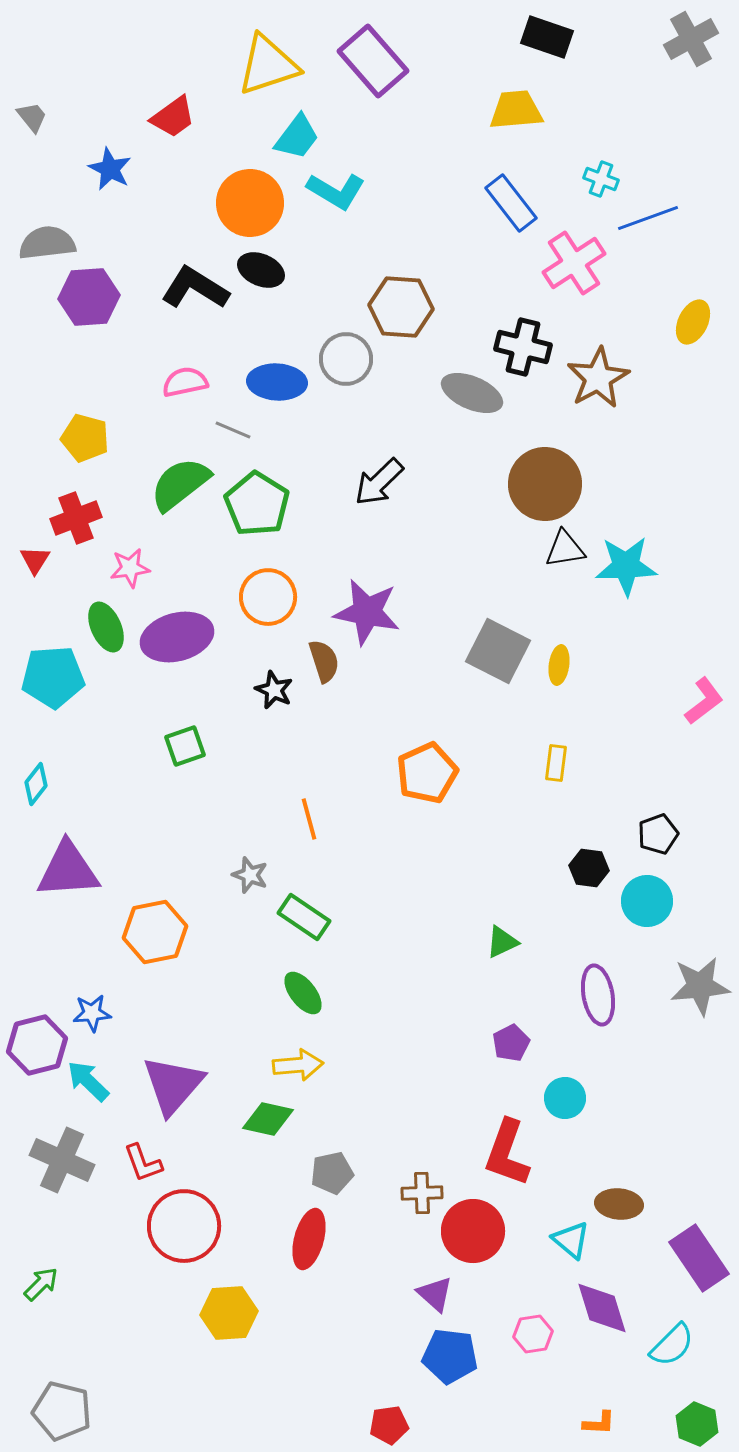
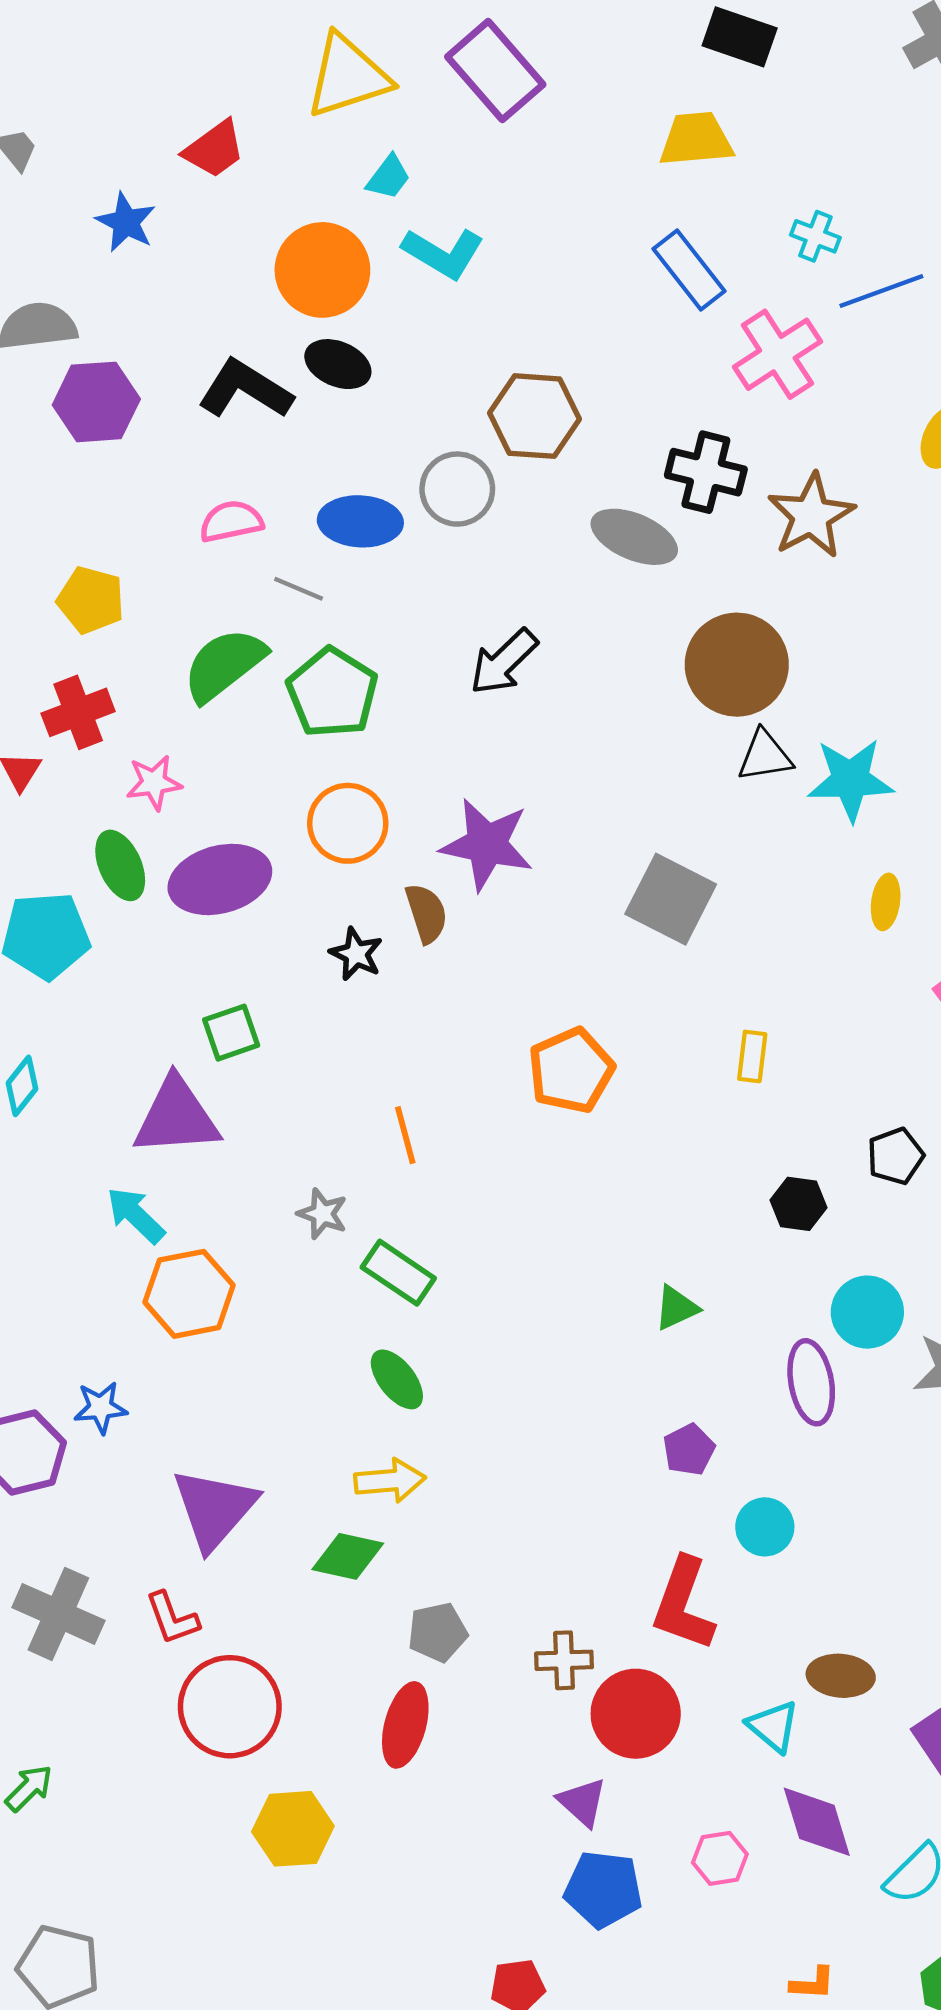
cyan trapezoid: (297, 137) -> (388, 177), size x0.7
yellow ellipse: (559, 665) -> (886, 902), moved
purple triangle: (68, 870) -> (176, 1117), moved
cyan circle: (647, 901) -> (867, 1312), moved
cyan arrow: (88, 1081) -> (136, 1215), moved

